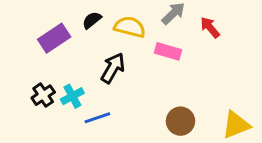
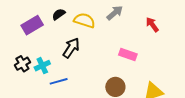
red arrow: (210, 27) -> (152, 25), moved
pink rectangle: (168, 51) -> (128, 54), moved

